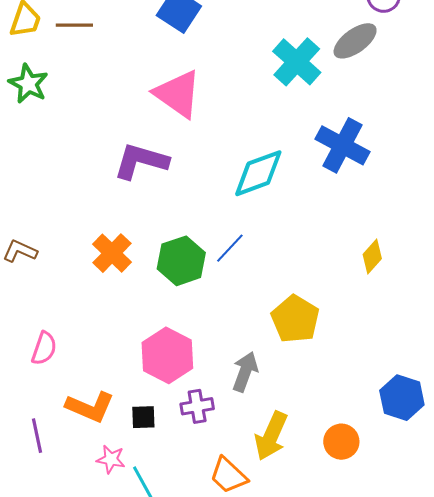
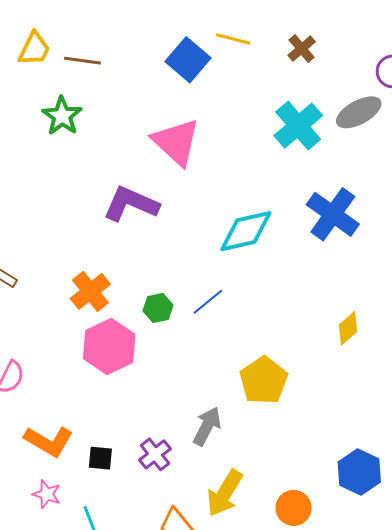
green star: (28, 84) -> (62, 116), moved
green hexagon: (181, 261) -> (158, 308), size x0.6
pink hexagon: (167, 355) -> (109, 346), moved
purple cross: (197, 406) -> (155, 454), turned -36
pink star: (111, 459) -> (47, 494), moved

